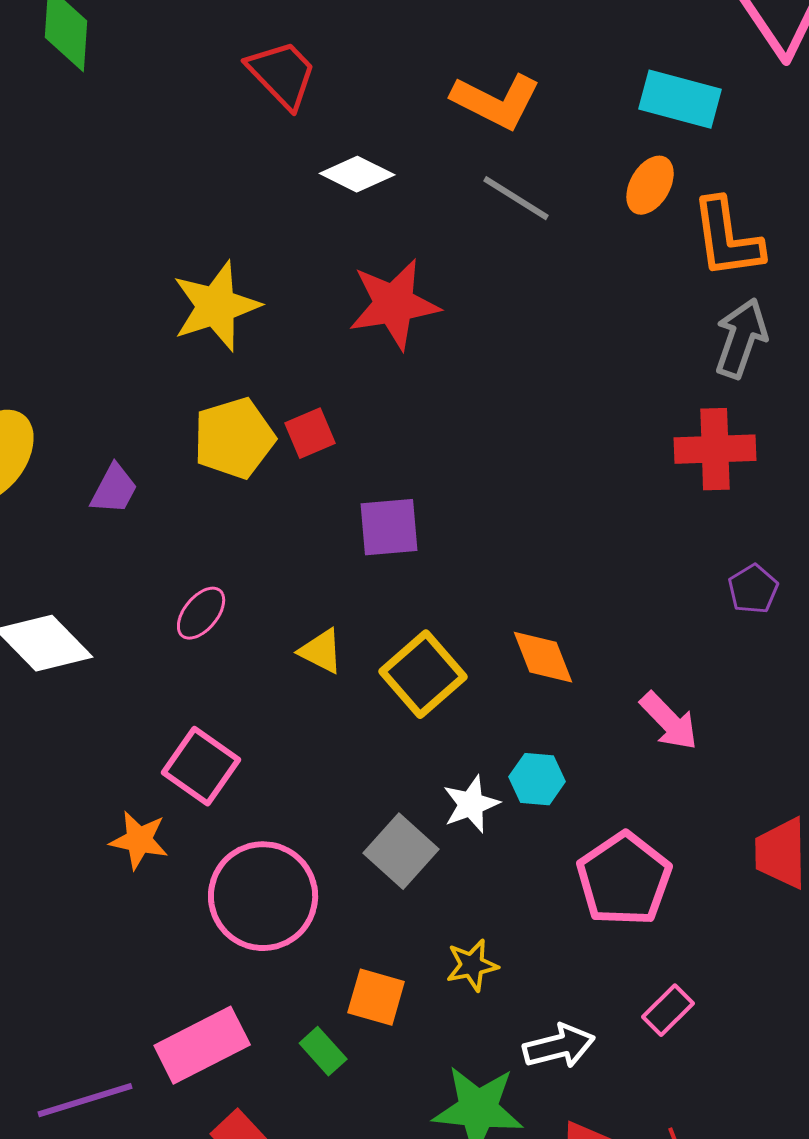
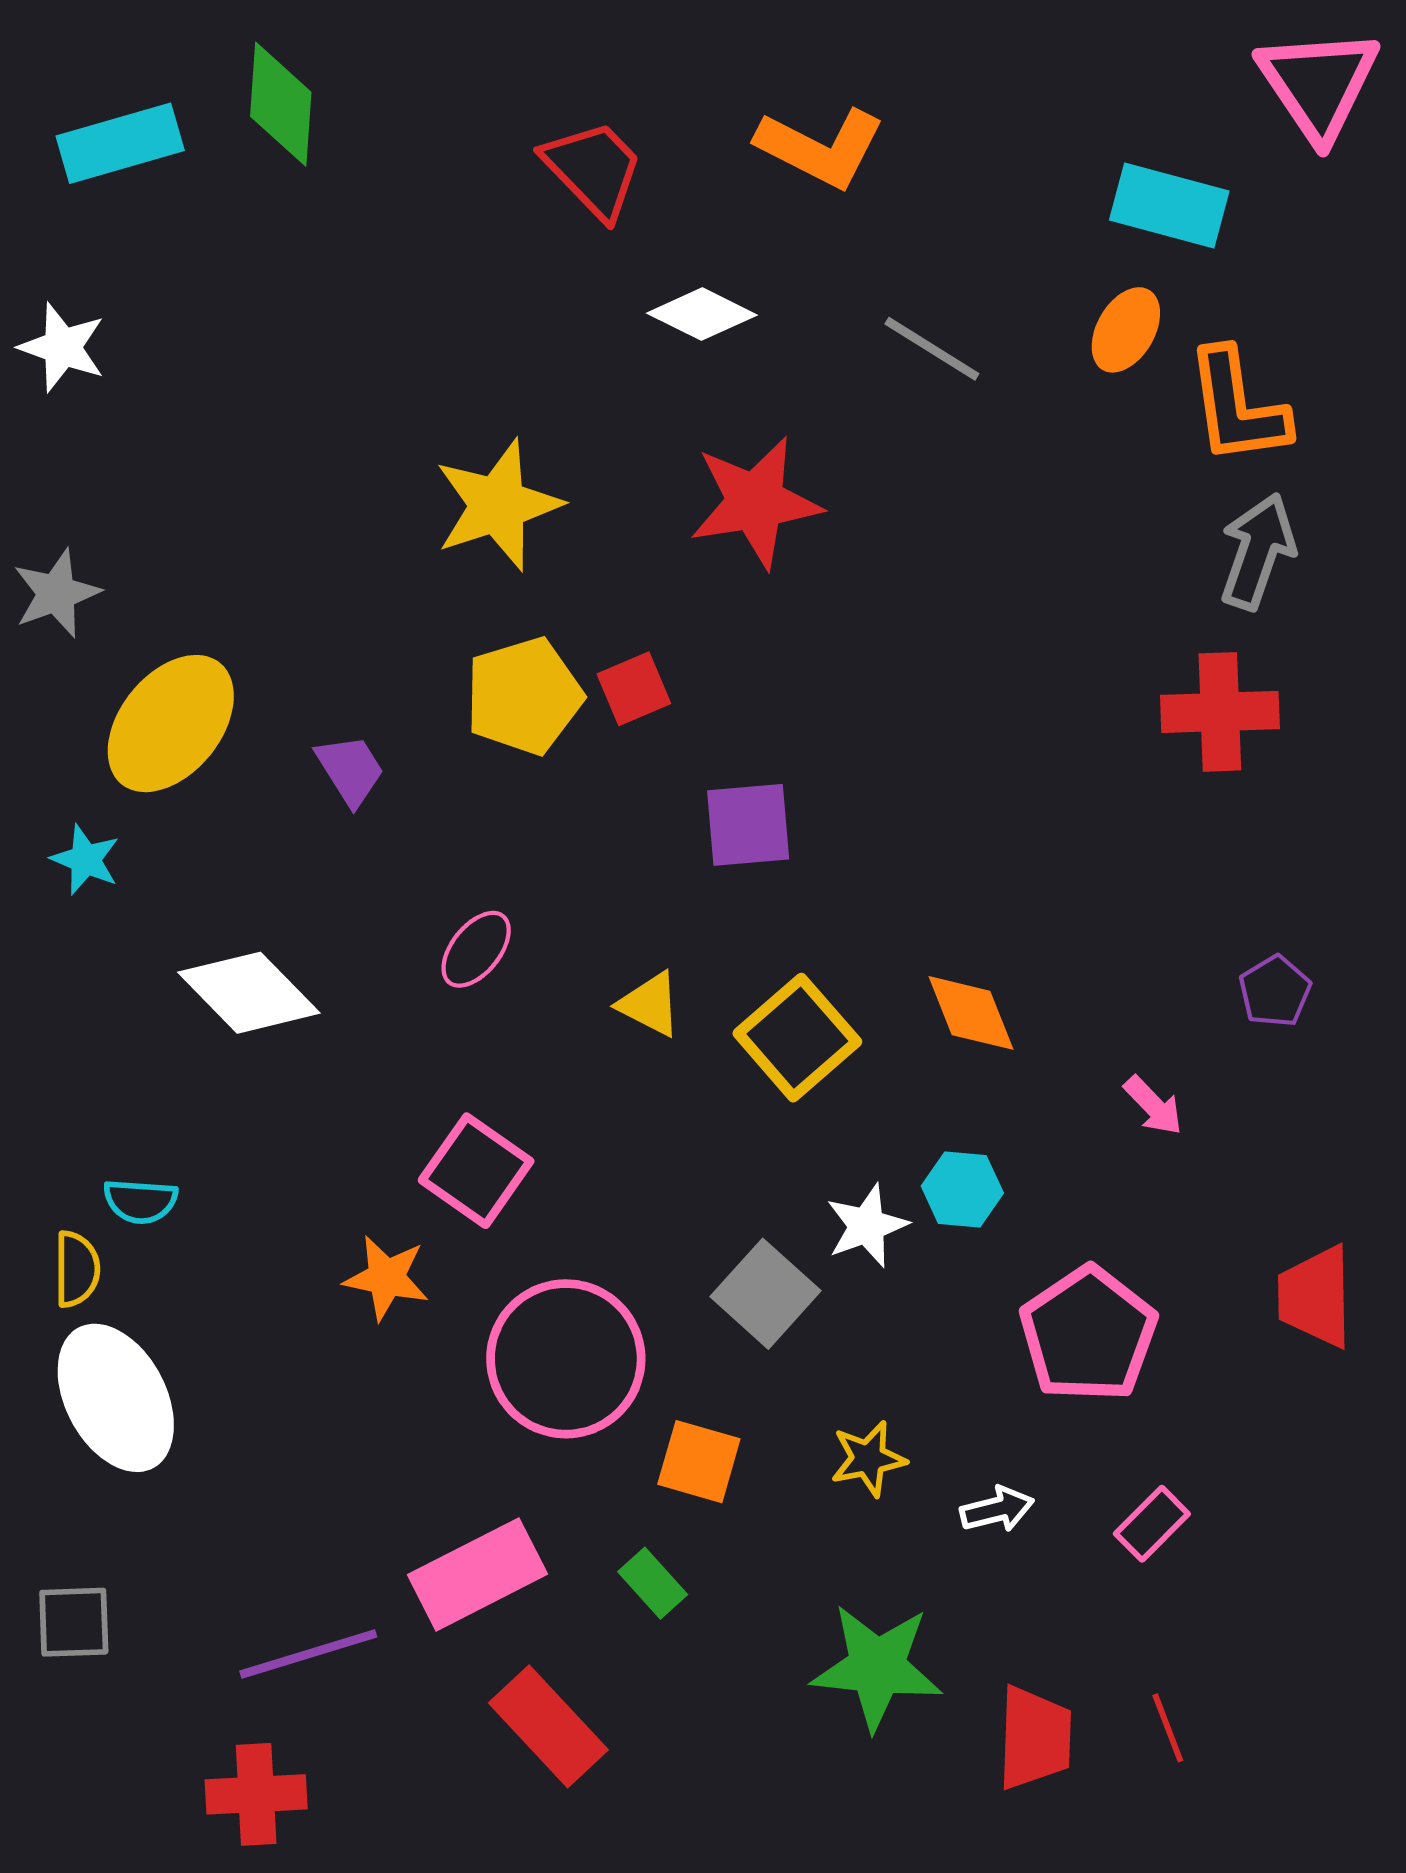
orange L-shape: (496, 101) -> (821, 148), moved
purple trapezoid: (114, 489) -> (350, 770), turned -60
purple pentagon: (753, 589) -> (1275, 991), moved
pink arrow: (669, 721) -> (1153, 1106), size x0.7
orange square: (376, 997) -> (699, 1462), moved
white arrow: (559, 1046) -> (997, 1509), moved, size x0.7

